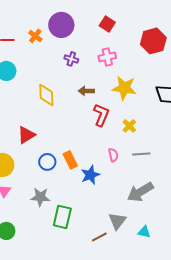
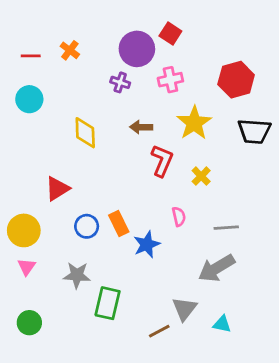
purple circle: (61, 25) -> (137, 49), moved
red hexagon: (153, 41) -> (236, 80), moved
yellow star: (124, 88) -> (194, 123), turned 30
gray line: (141, 154) -> (226, 228), moved

